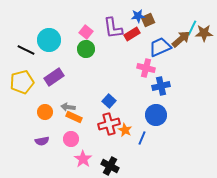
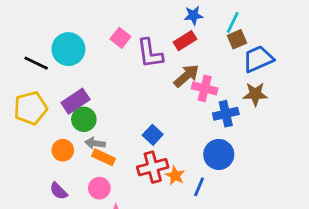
brown square: (148, 20) -> (237, 39), moved
purple L-shape: (113, 28) -> (150, 53), moved
cyan line: (192, 28) -> (233, 22), moved
brown star: (204, 33) -> (255, 94), moved
brown arrow: (181, 39) -> (186, 76), moved
blue trapezoid: (160, 47) -> (258, 59), moved
green circle: (86, 49) -> (84, 119), moved
purple semicircle: (42, 141) -> (59, 191), turned 56

